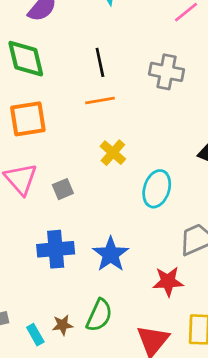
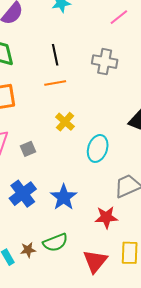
blue cross: (56, 249) -> (23, 194), turned -32
green semicircle: (99, 315) -> (55, 243), turned 45

